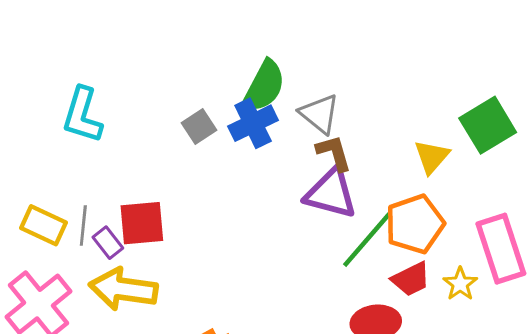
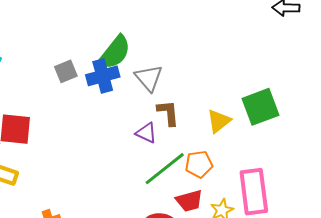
brown L-shape: (334, 153) -> (168, 113), moved
purple triangle: (331, 193) -> (146, 133), size x0.6
orange pentagon: (415, 224) -> (199, 164), size x0.7

